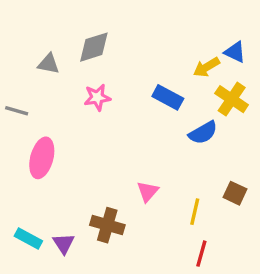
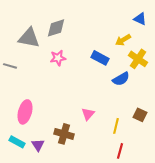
blue triangle: (235, 52) -> (140, 19), moved
gray triangle: (49, 64) -> (29, 38), size x1.6
pink ellipse: (42, 158) -> (25, 112), moved

